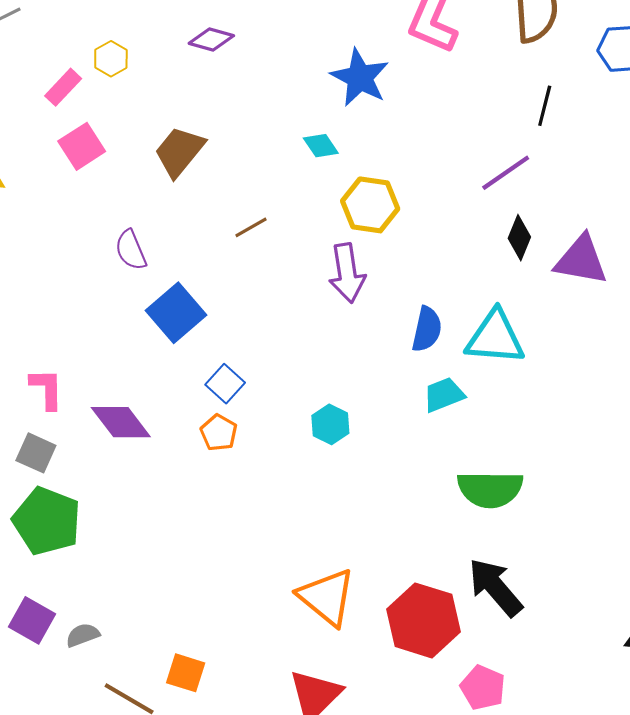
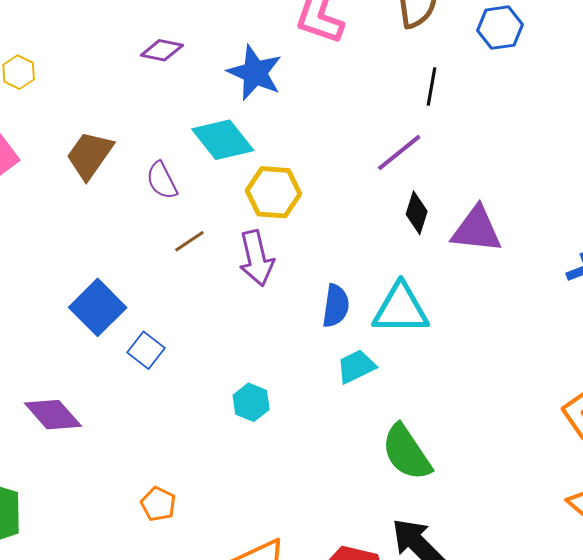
purple diamond: (211, 40) -> (162, 50), moved
cyan diamond: (321, 146) -> (223, 140), size x1.8
brown line: (251, 227) -> (189, 241), moved
purple semicircle: (131, 250) -> (162, 180), moved
blue square: (225, 384) -> (146, 350), moved
orange pentagon: (219, 433) -> (158, 504), moved
green semicircle: (490, 489) -> (406, 452), turned 60

